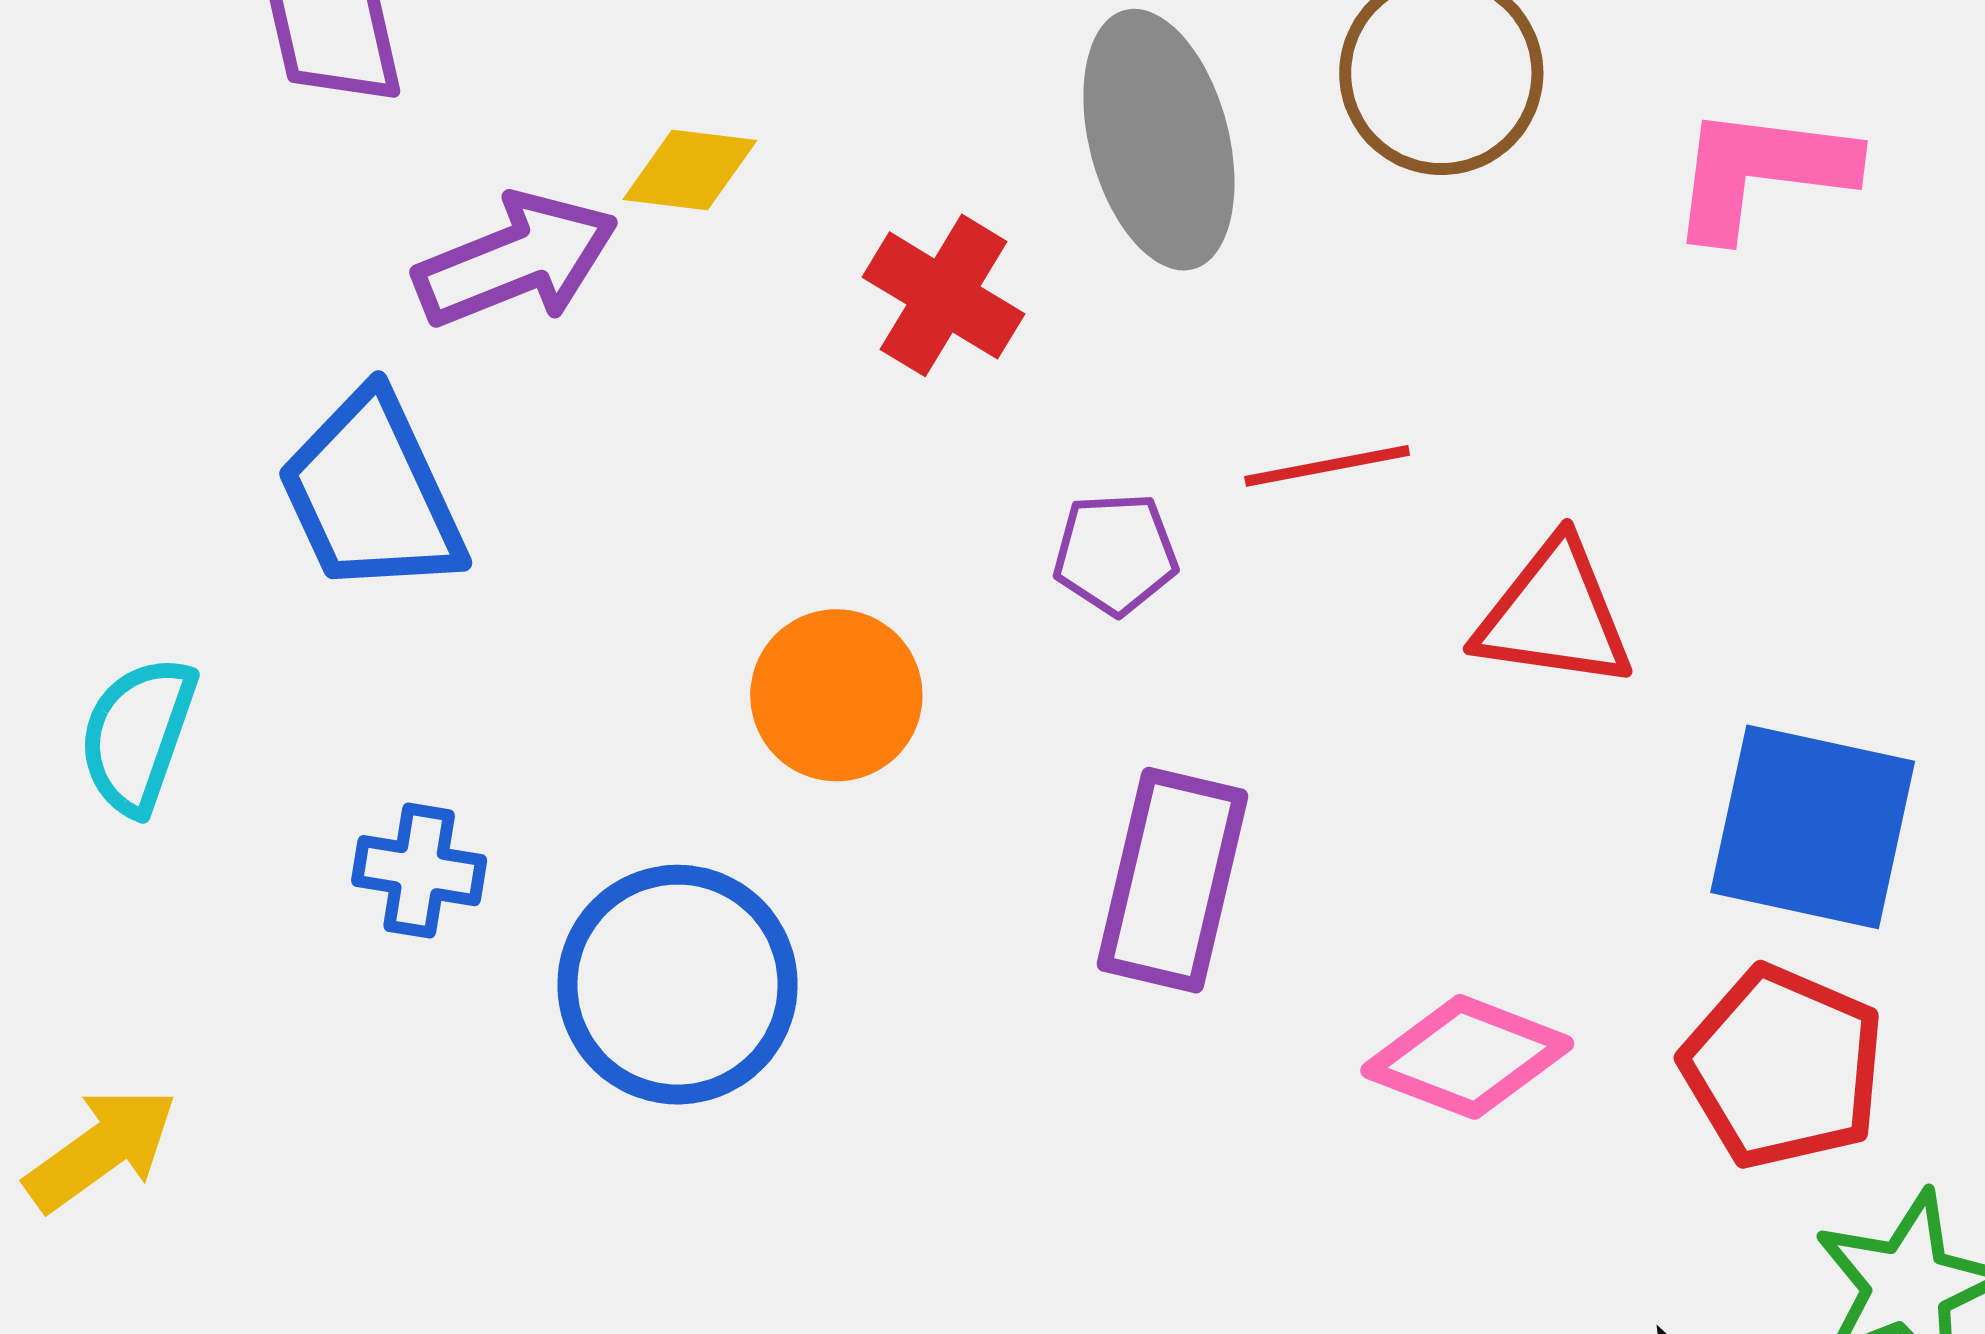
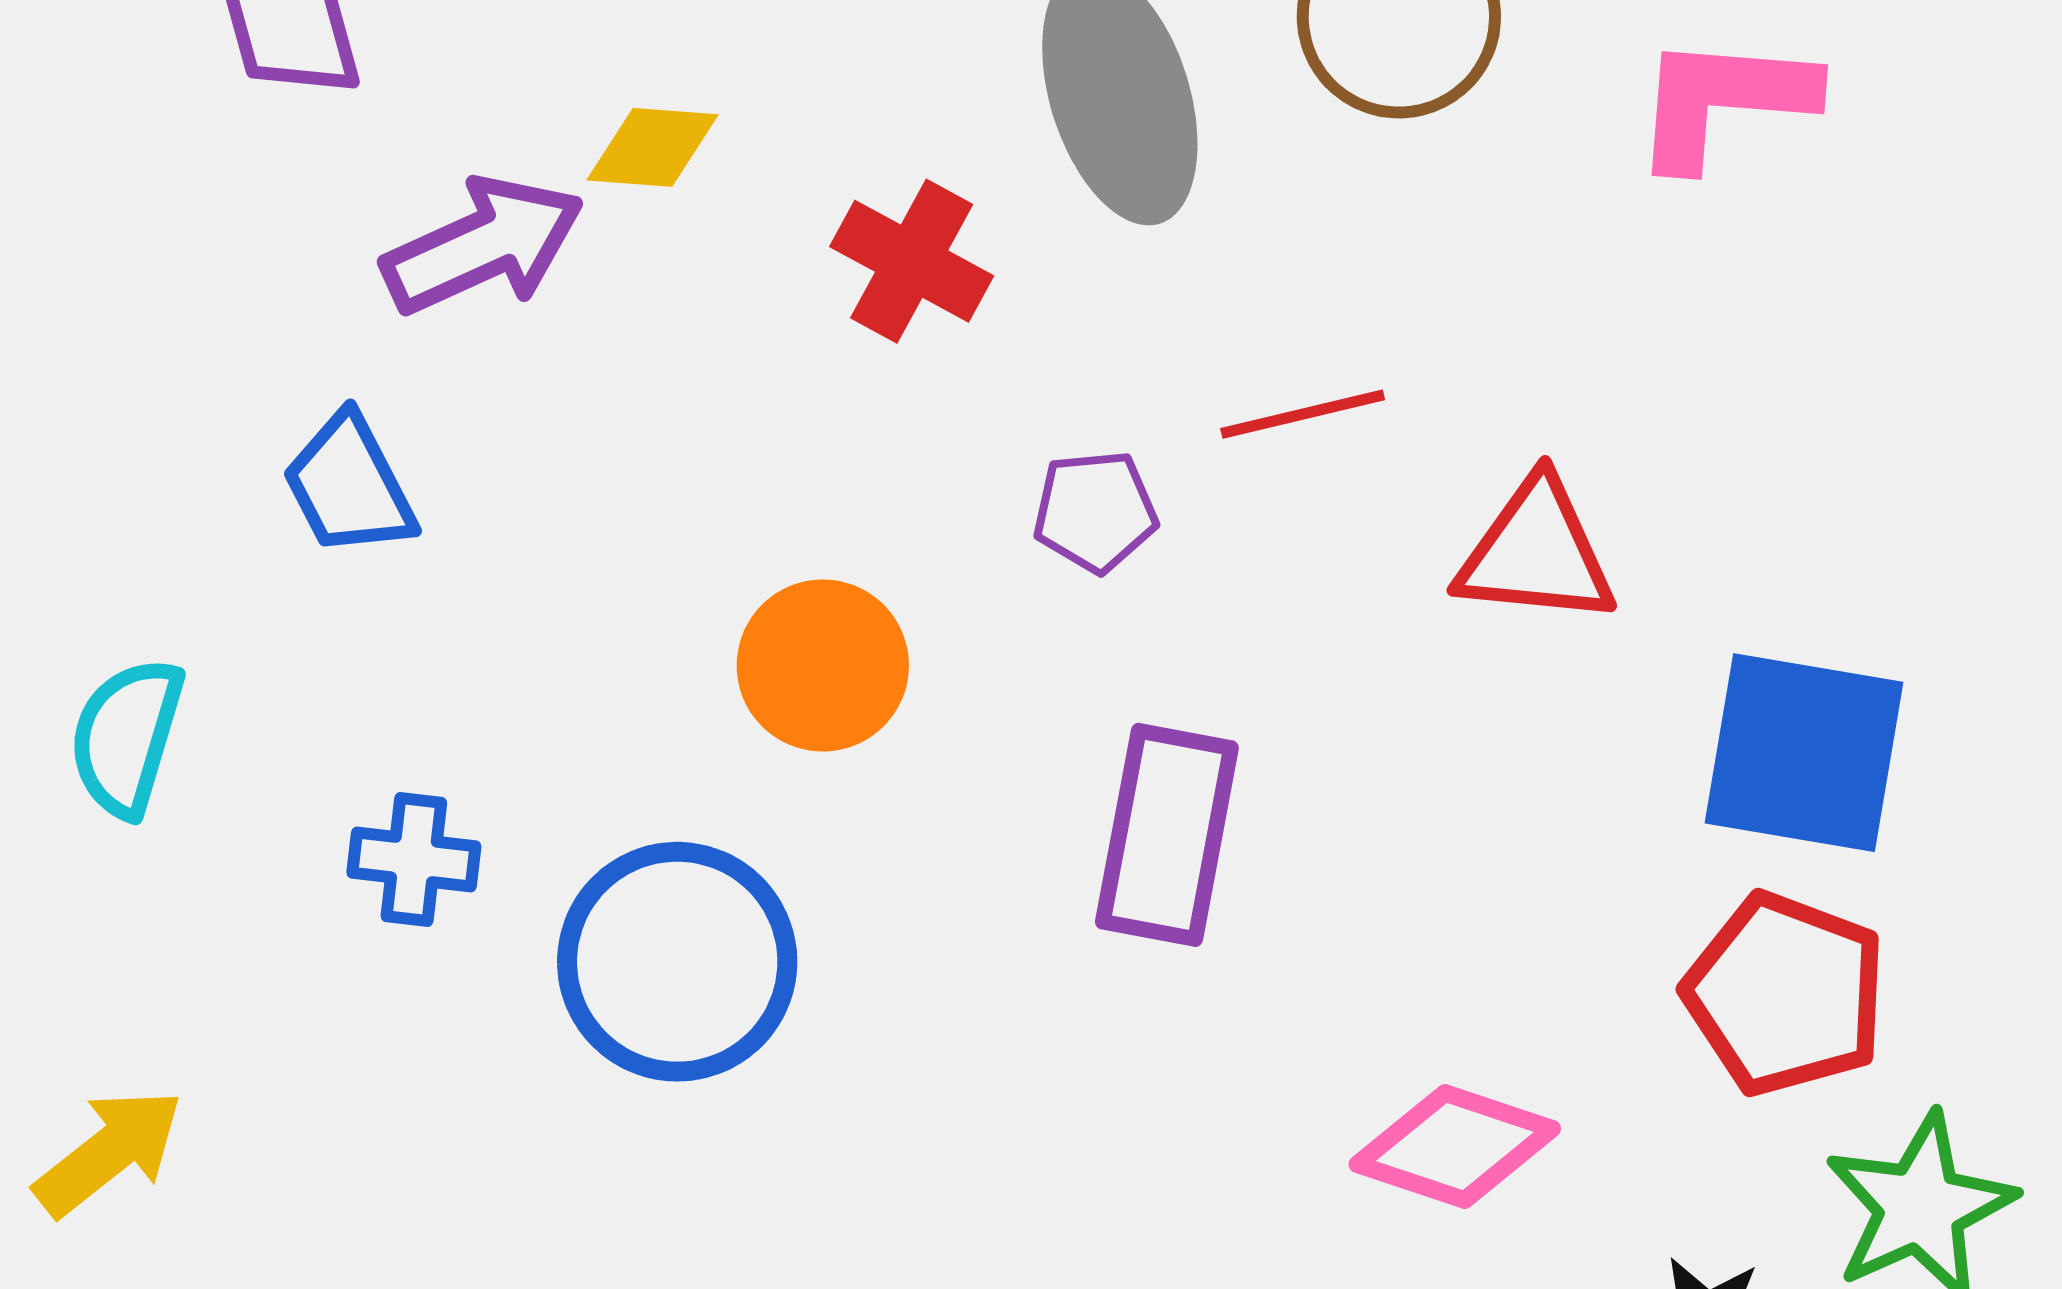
blue trapezoid: (371, 494) -> (349, 485), size x0.7
pink diamond: (1467, 1057) -> (1455, 1146), moved

